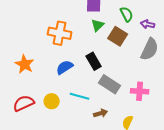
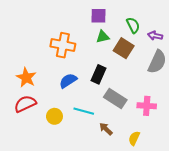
green triangle: (98, 25) -> (103, 37), turned 32
black rectangle: (94, 61) -> (98, 74), turned 54
red semicircle: (24, 103) -> (25, 104), moved
brown arrow: (101, 113) -> (106, 129), turned -120

